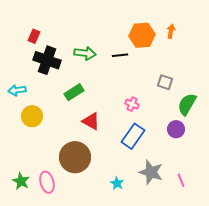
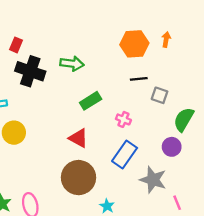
black line: (120, 55) -> (139, 79), moved
green rectangle: (74, 92) -> (91, 101), moved
brown circle: (75, 157) -> (78, 178), moved
gray star: (151, 172) -> (153, 180), moved

